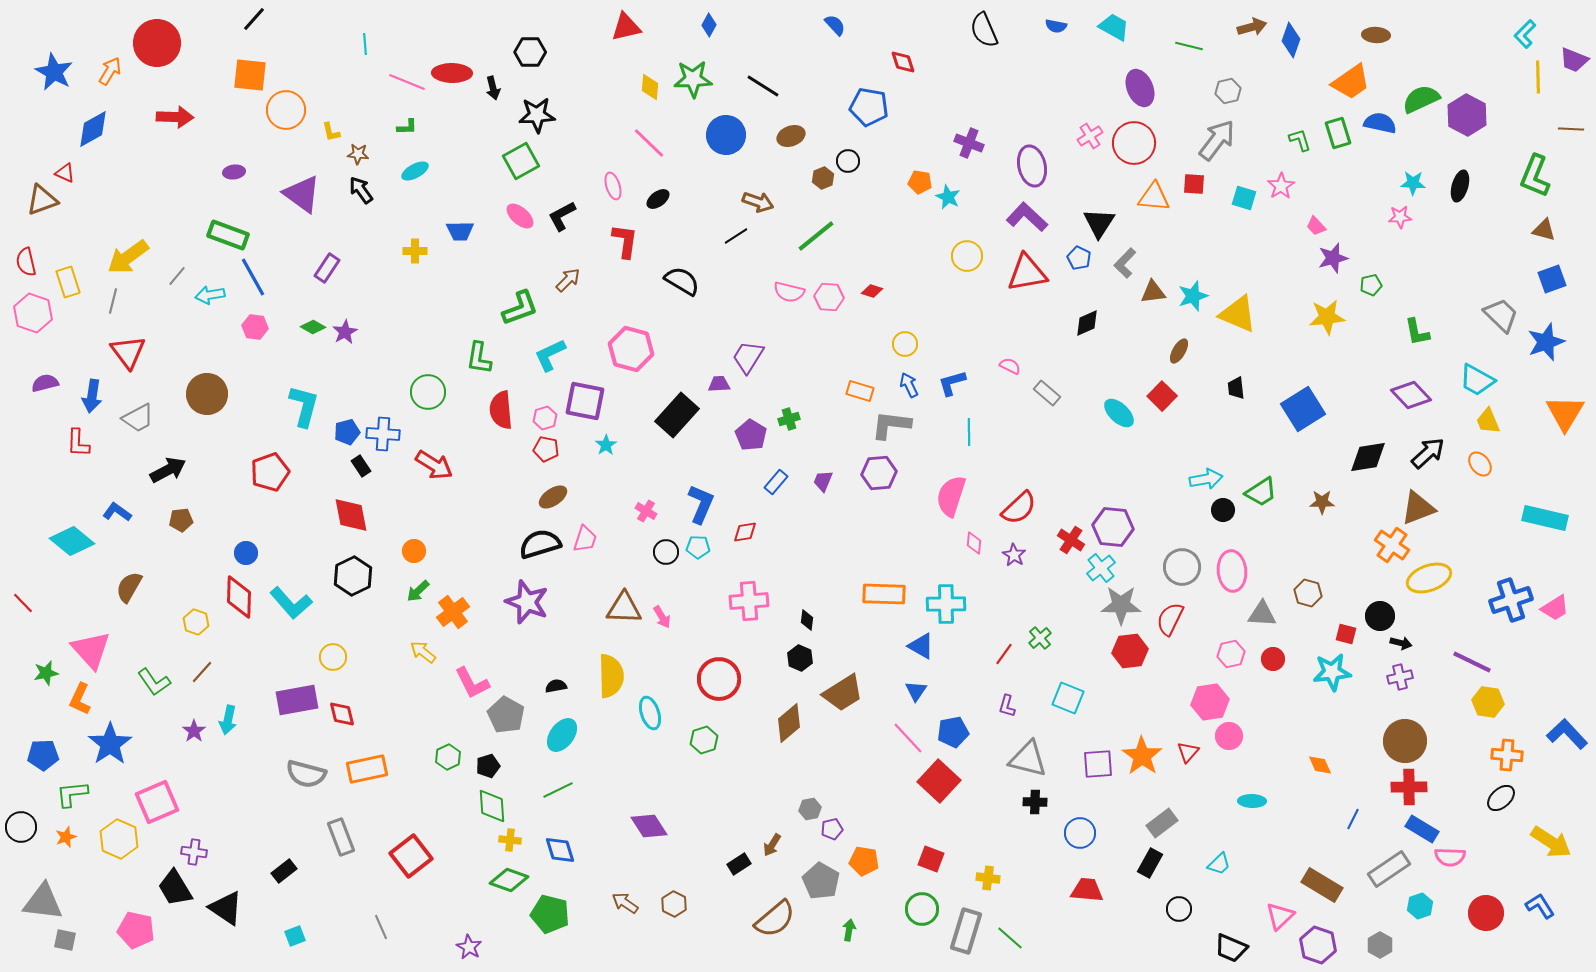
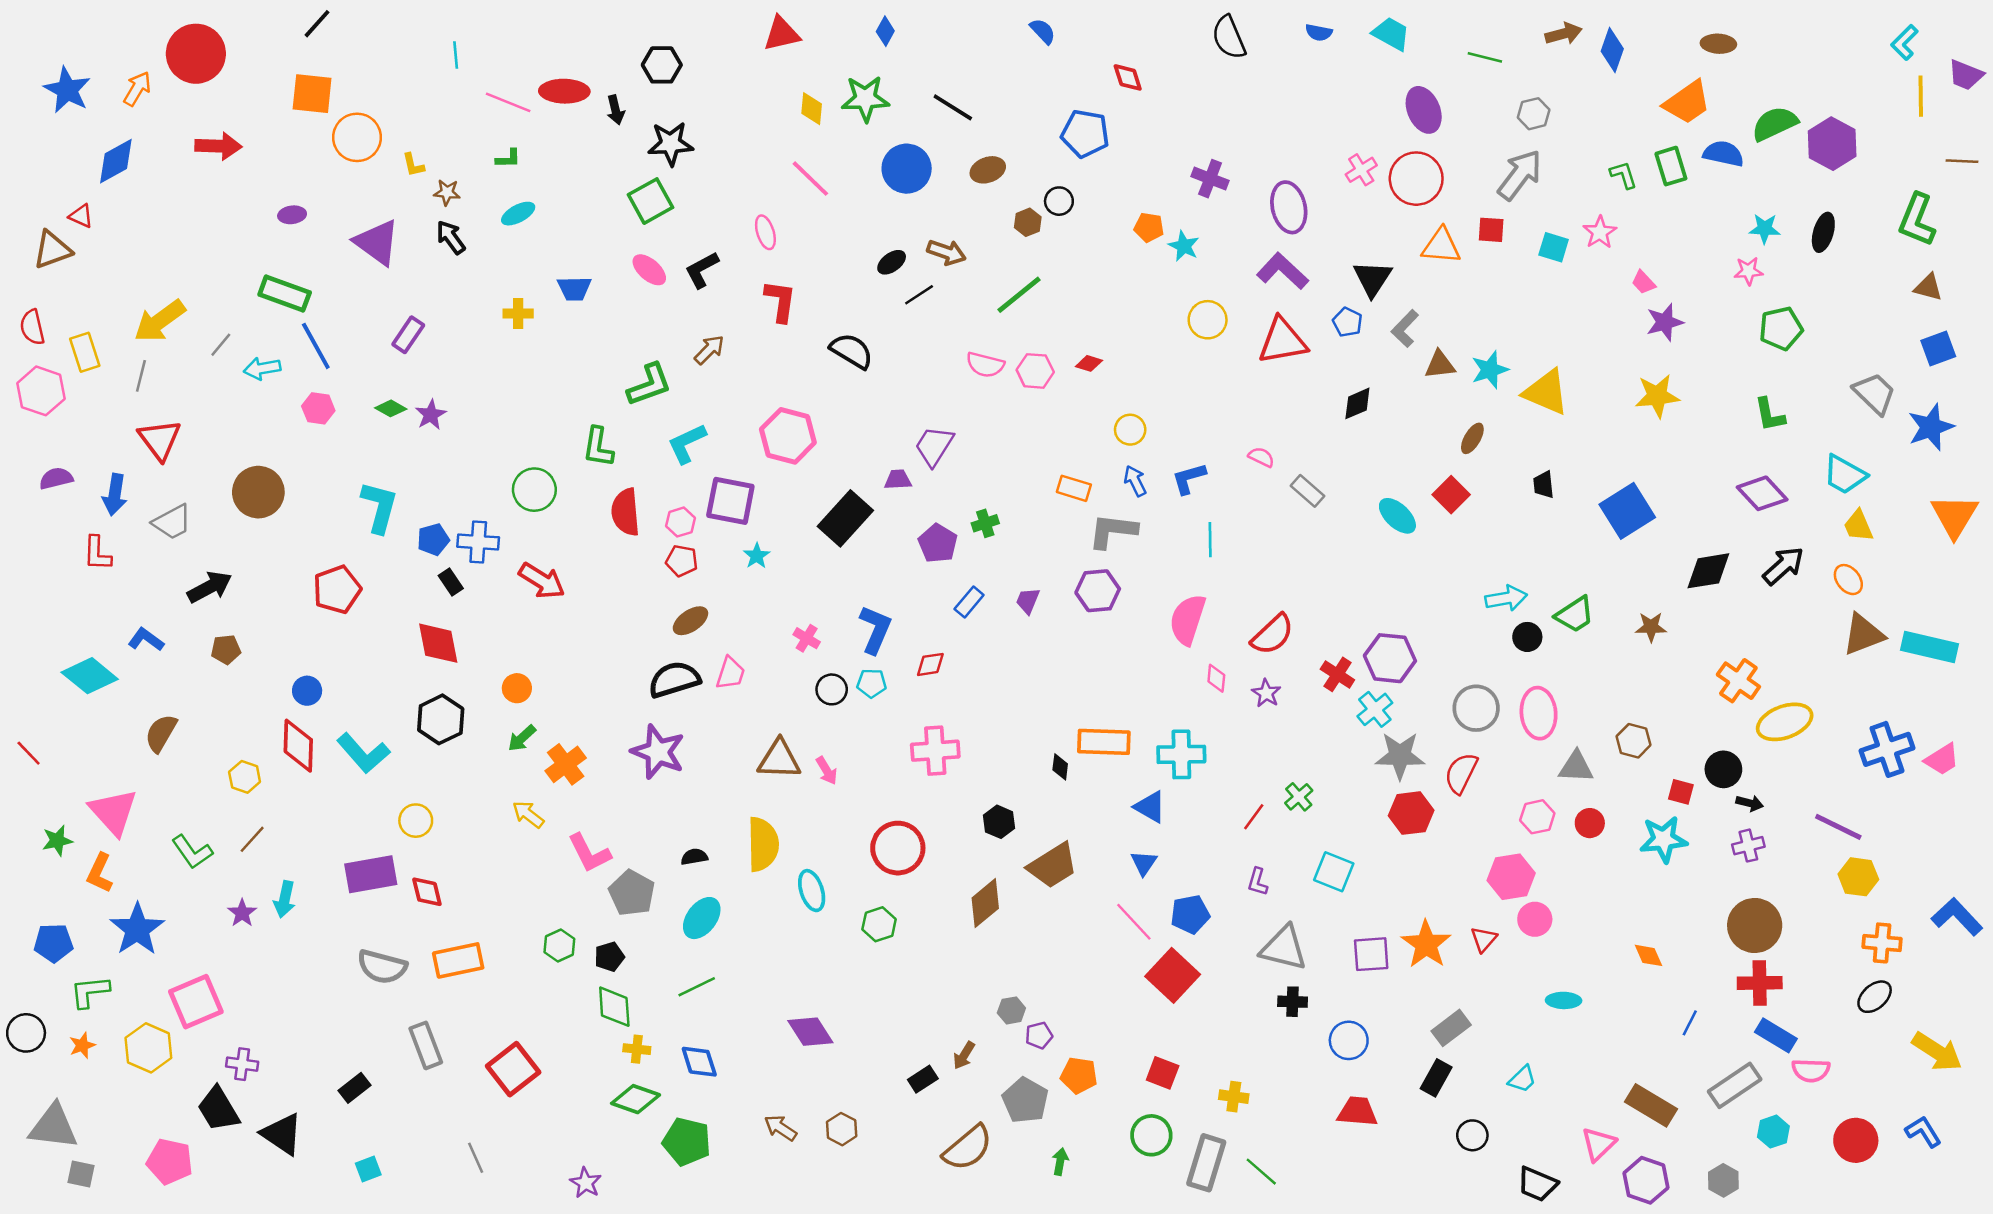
black ellipse: (658, 199) -> (892, 262), moved
green pentagon: (1371, 285) -> (1781, 328), moved, size x1.6
brown triangle: (1418, 508) -> (1863, 634), moved
black diamond: (807, 620) -> (1060, 767), moved

